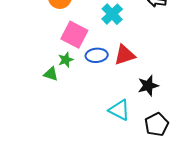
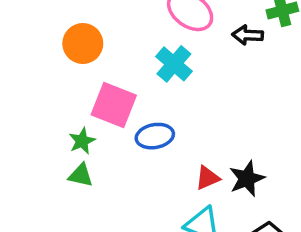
red triangle: (125, 55) -> (207, 178), moved, size x0.7
green star: (66, 60) -> (82, 141), moved

